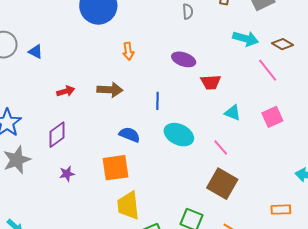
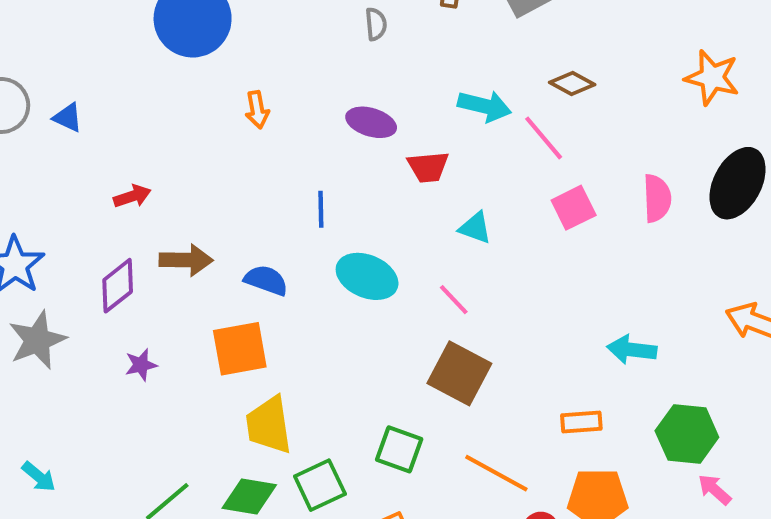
cyan arrow: (246, 39) -> (485, 106), moved
brown arrow: (110, 90) -> (186, 260), moved
pink square: (272, 117) -> (574, 208), moved

